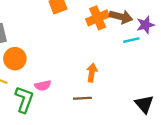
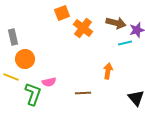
orange cross: (98, 18) -> (83, 28), moved, turned -30
orange arrow: (92, 73) -> (108, 71), moved

